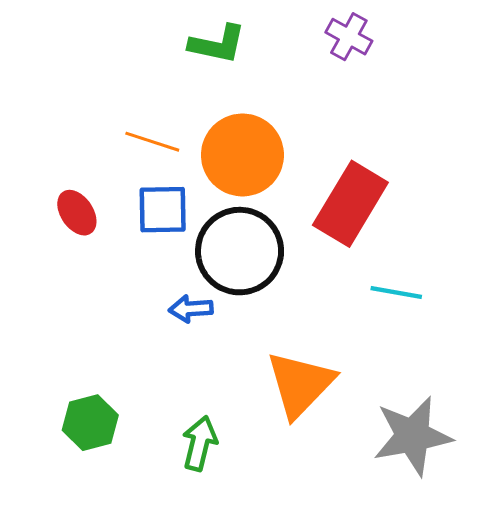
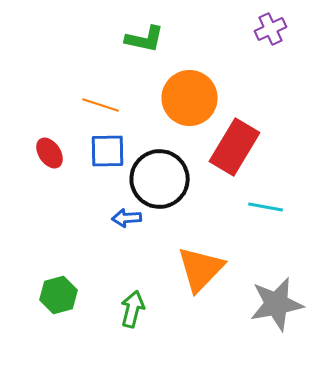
purple cross: (349, 37) -> (271, 29), moved, turned 36
orange circle: (242, 155) -> (190, 98), moved

